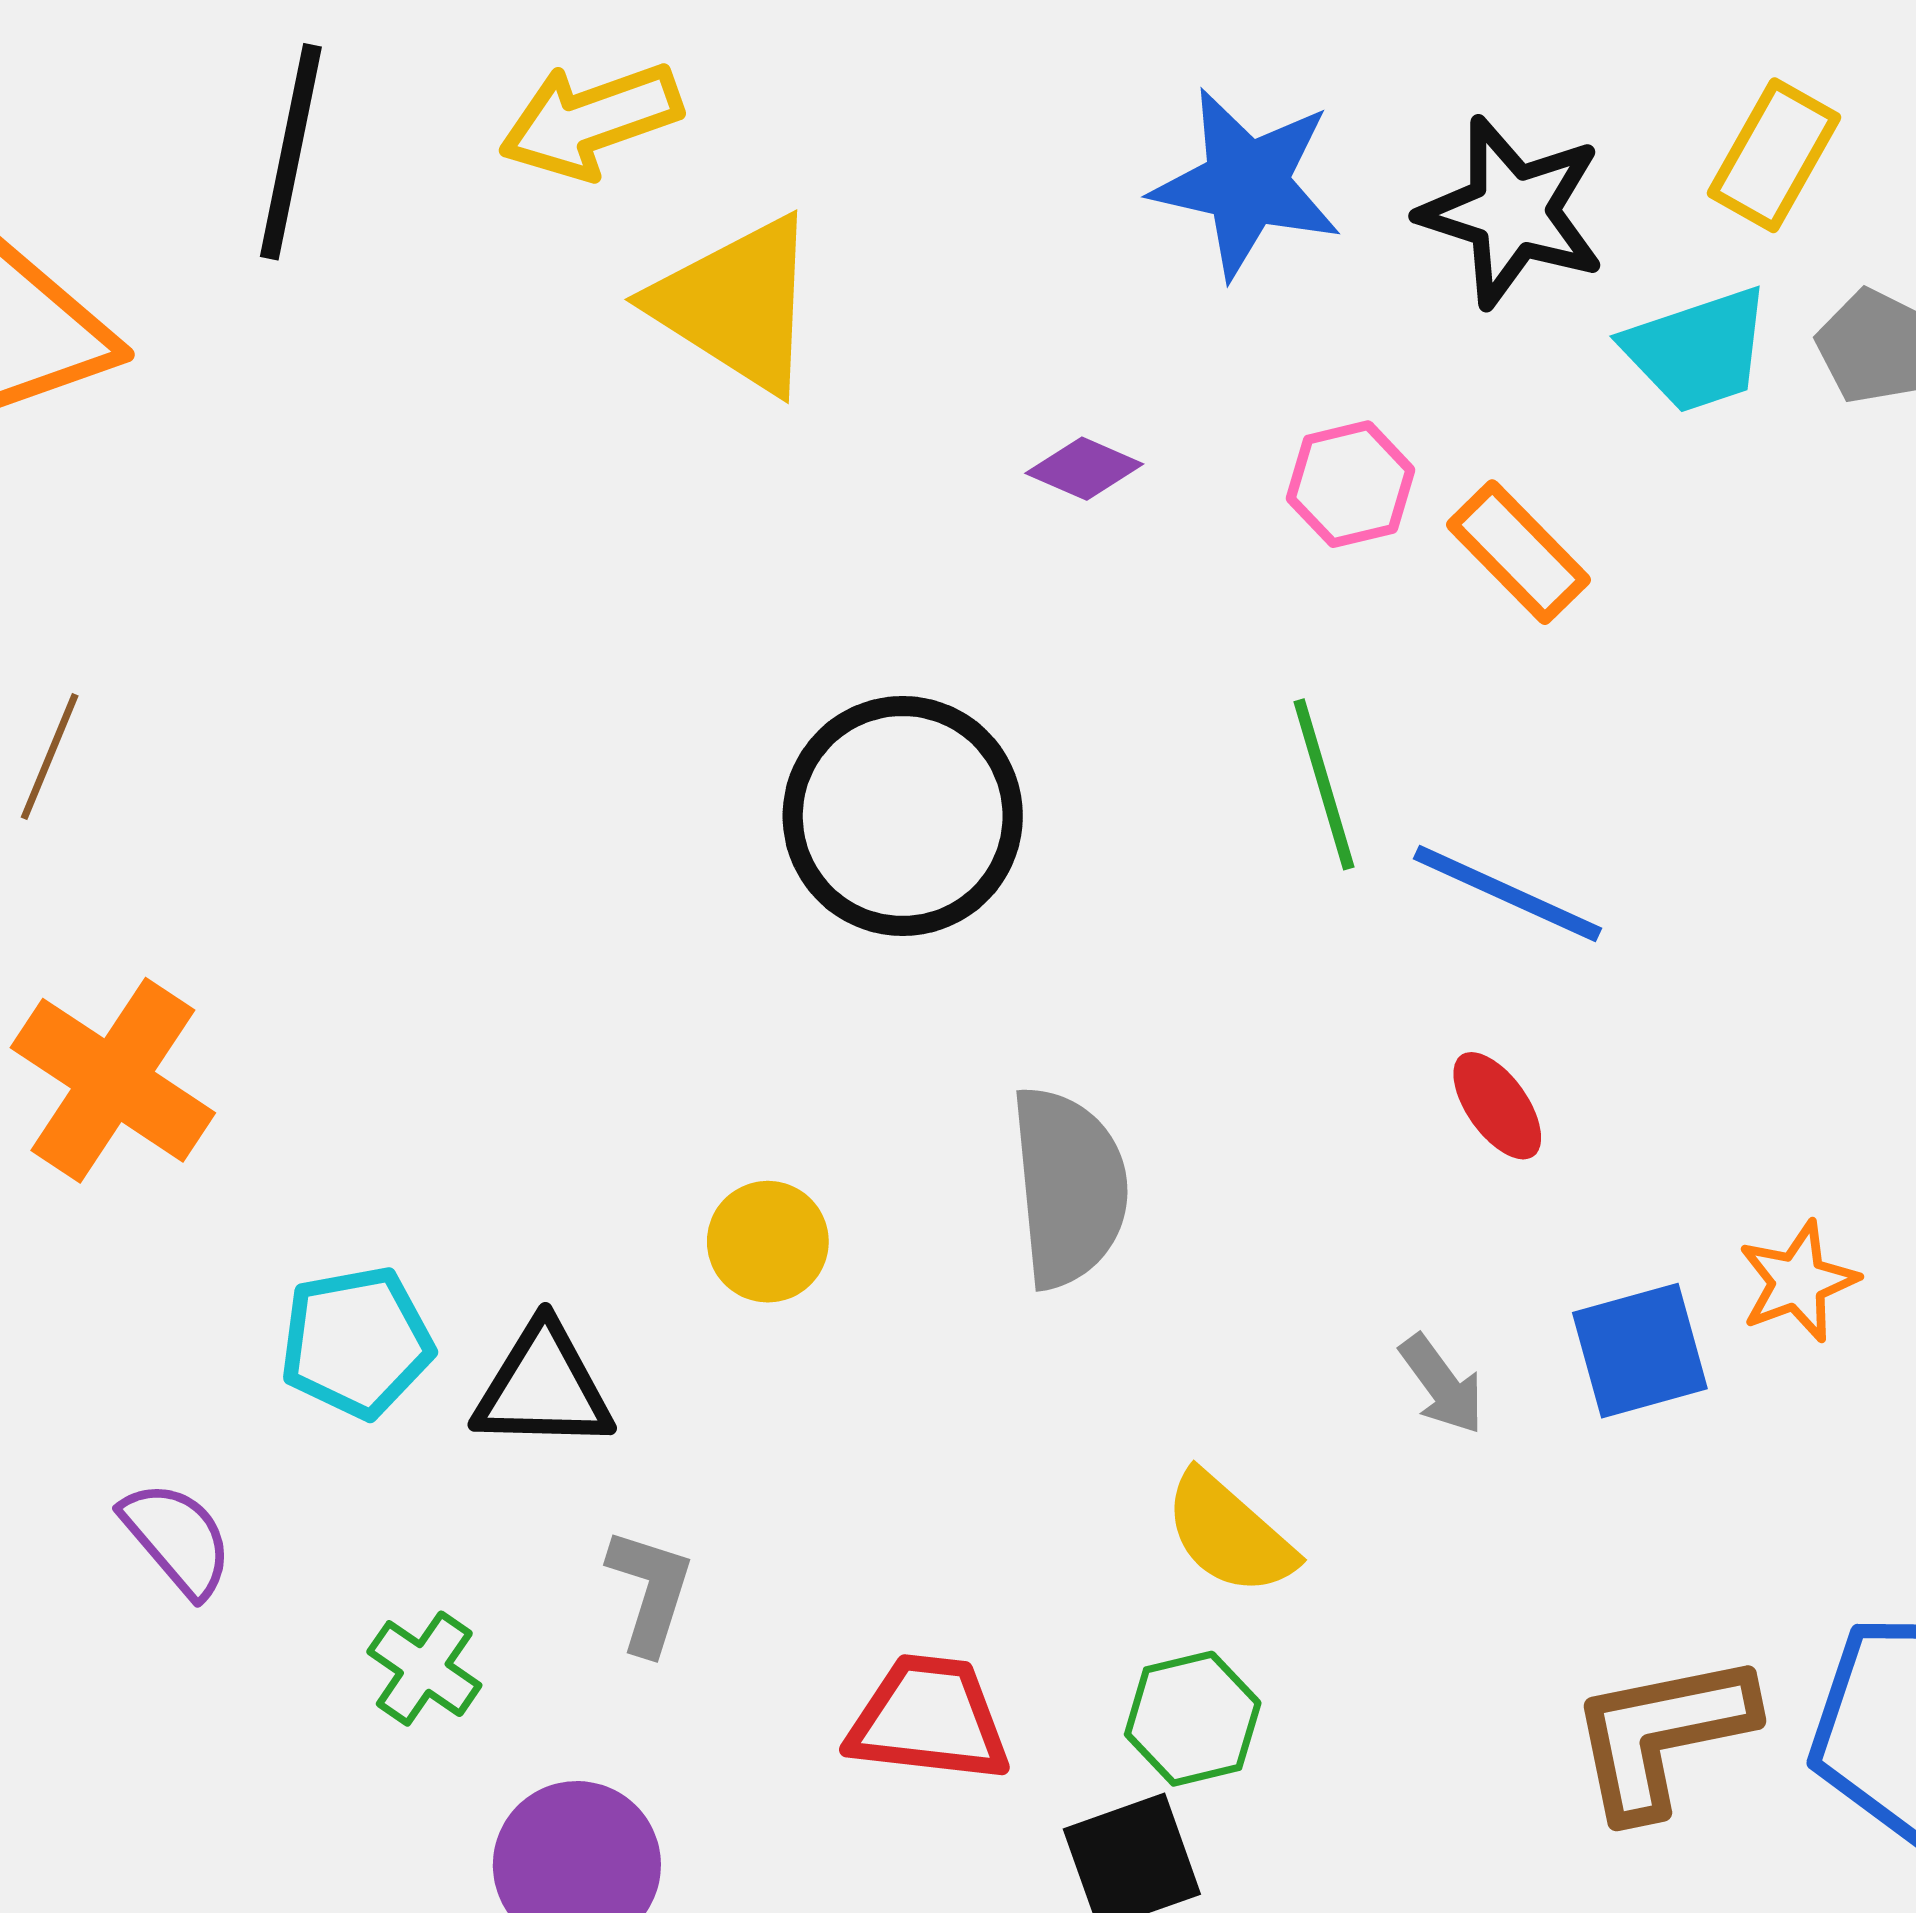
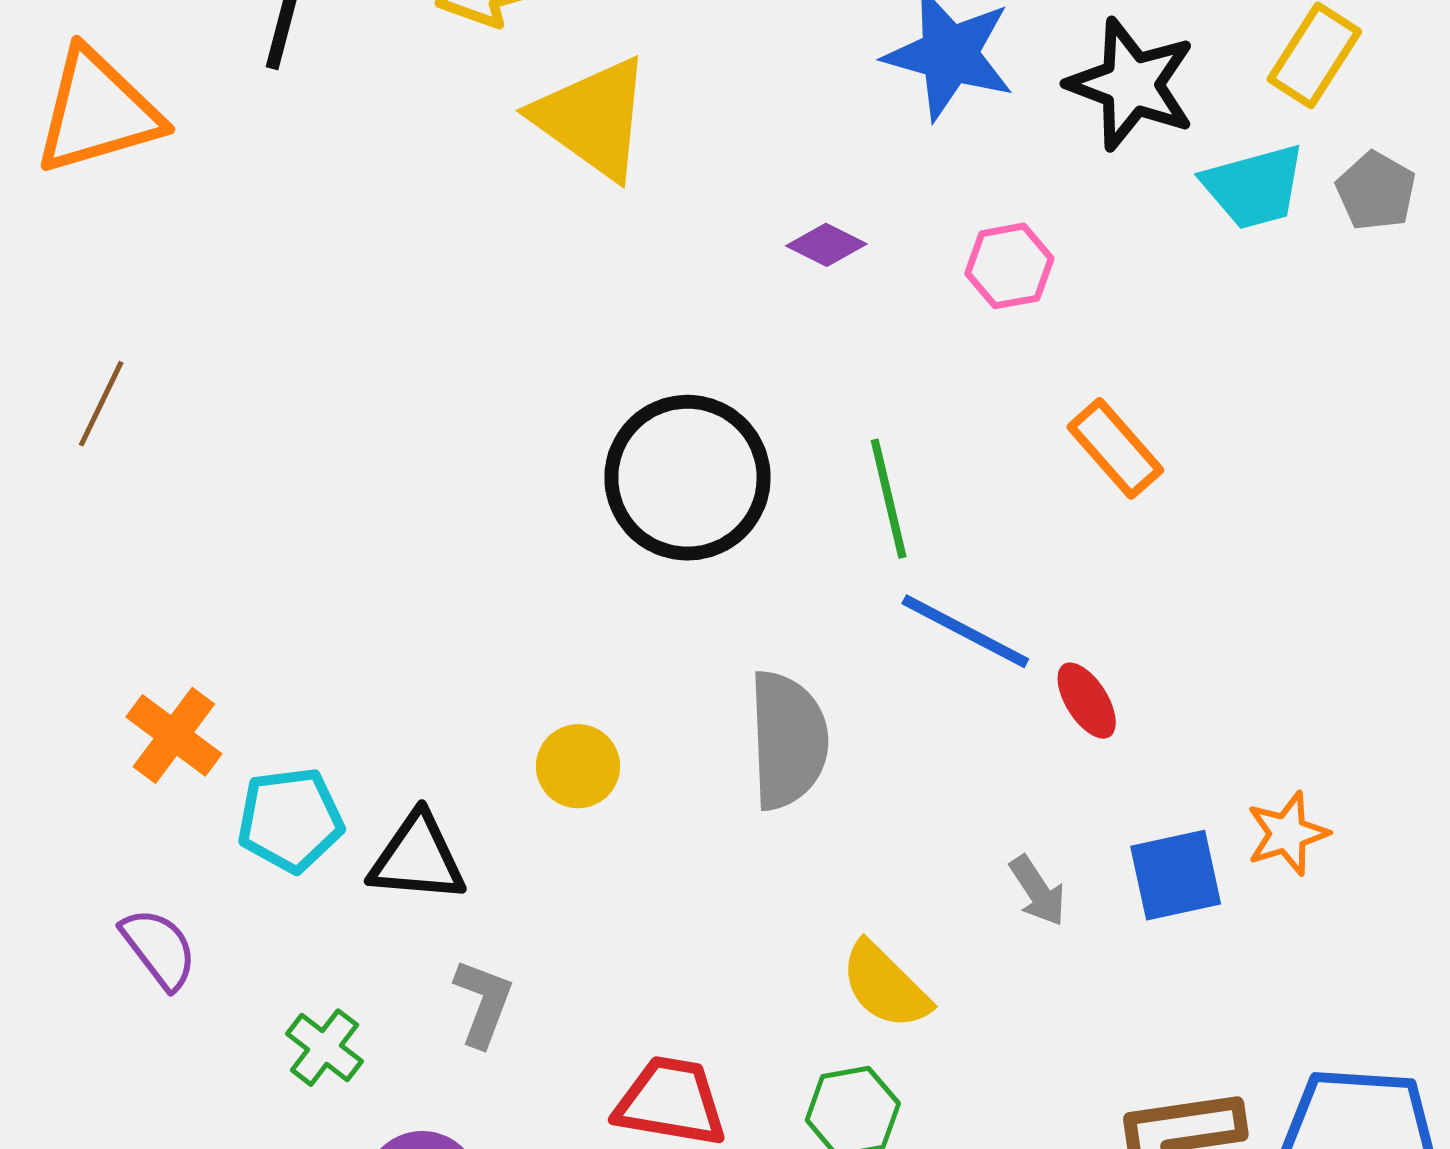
orange rectangle: (1518, 552) -> (1115, 448), moved
green line: (1324, 784) -> (889, 499), moved
blue line: (1507, 893) -> (965, 631), moved
orange cross: (113, 1080) -> (174, 735), moved, size x0.7

